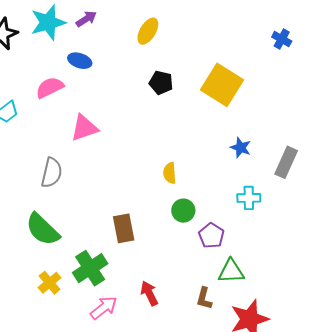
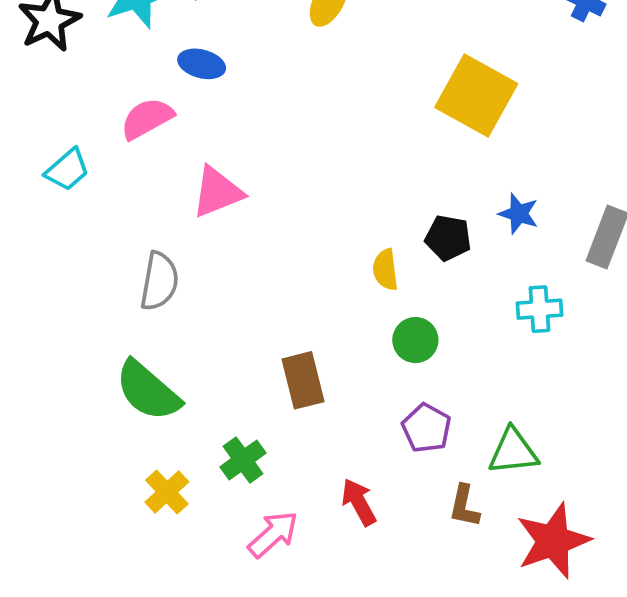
black pentagon: (161, 83) -> (448, 238), moved
purple pentagon: (211, 236) -> (426, 428), moved
green cross: (90, 268) -> (243, 460), size x0.7

